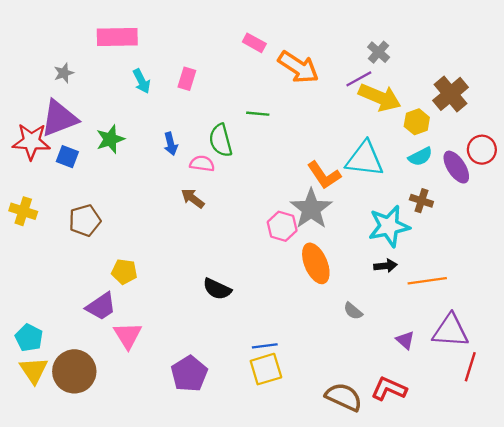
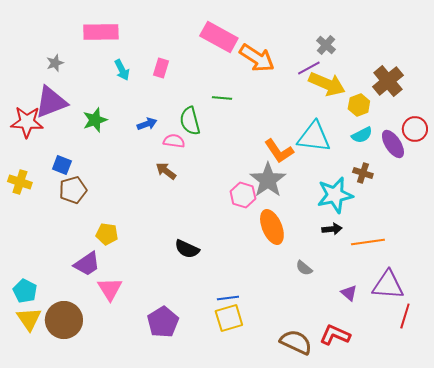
pink rectangle: (254, 43) -> (219, 37), size x1.8
blue arrow: (171, 144) -> (147, 124), turned -96
blue square: (67, 157) -> (62, 165), moved

